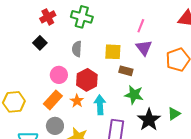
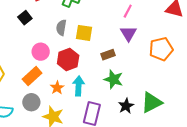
yellow square: (113, 52) -> (84, 33), moved
brown rectangle: (126, 71) -> (108, 55), turned -40
orange star: (77, 101) -> (57, 88), moved
green triangle: (174, 114) -> (152, 103), size x1.6
black star: (149, 120) -> (126, 106), size x0.7

